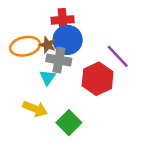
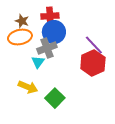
brown star: (48, 45) -> (22, 21), moved
gray cross: (59, 60) -> (47, 48), turned -30
red hexagon: (98, 79) -> (93, 63), moved

